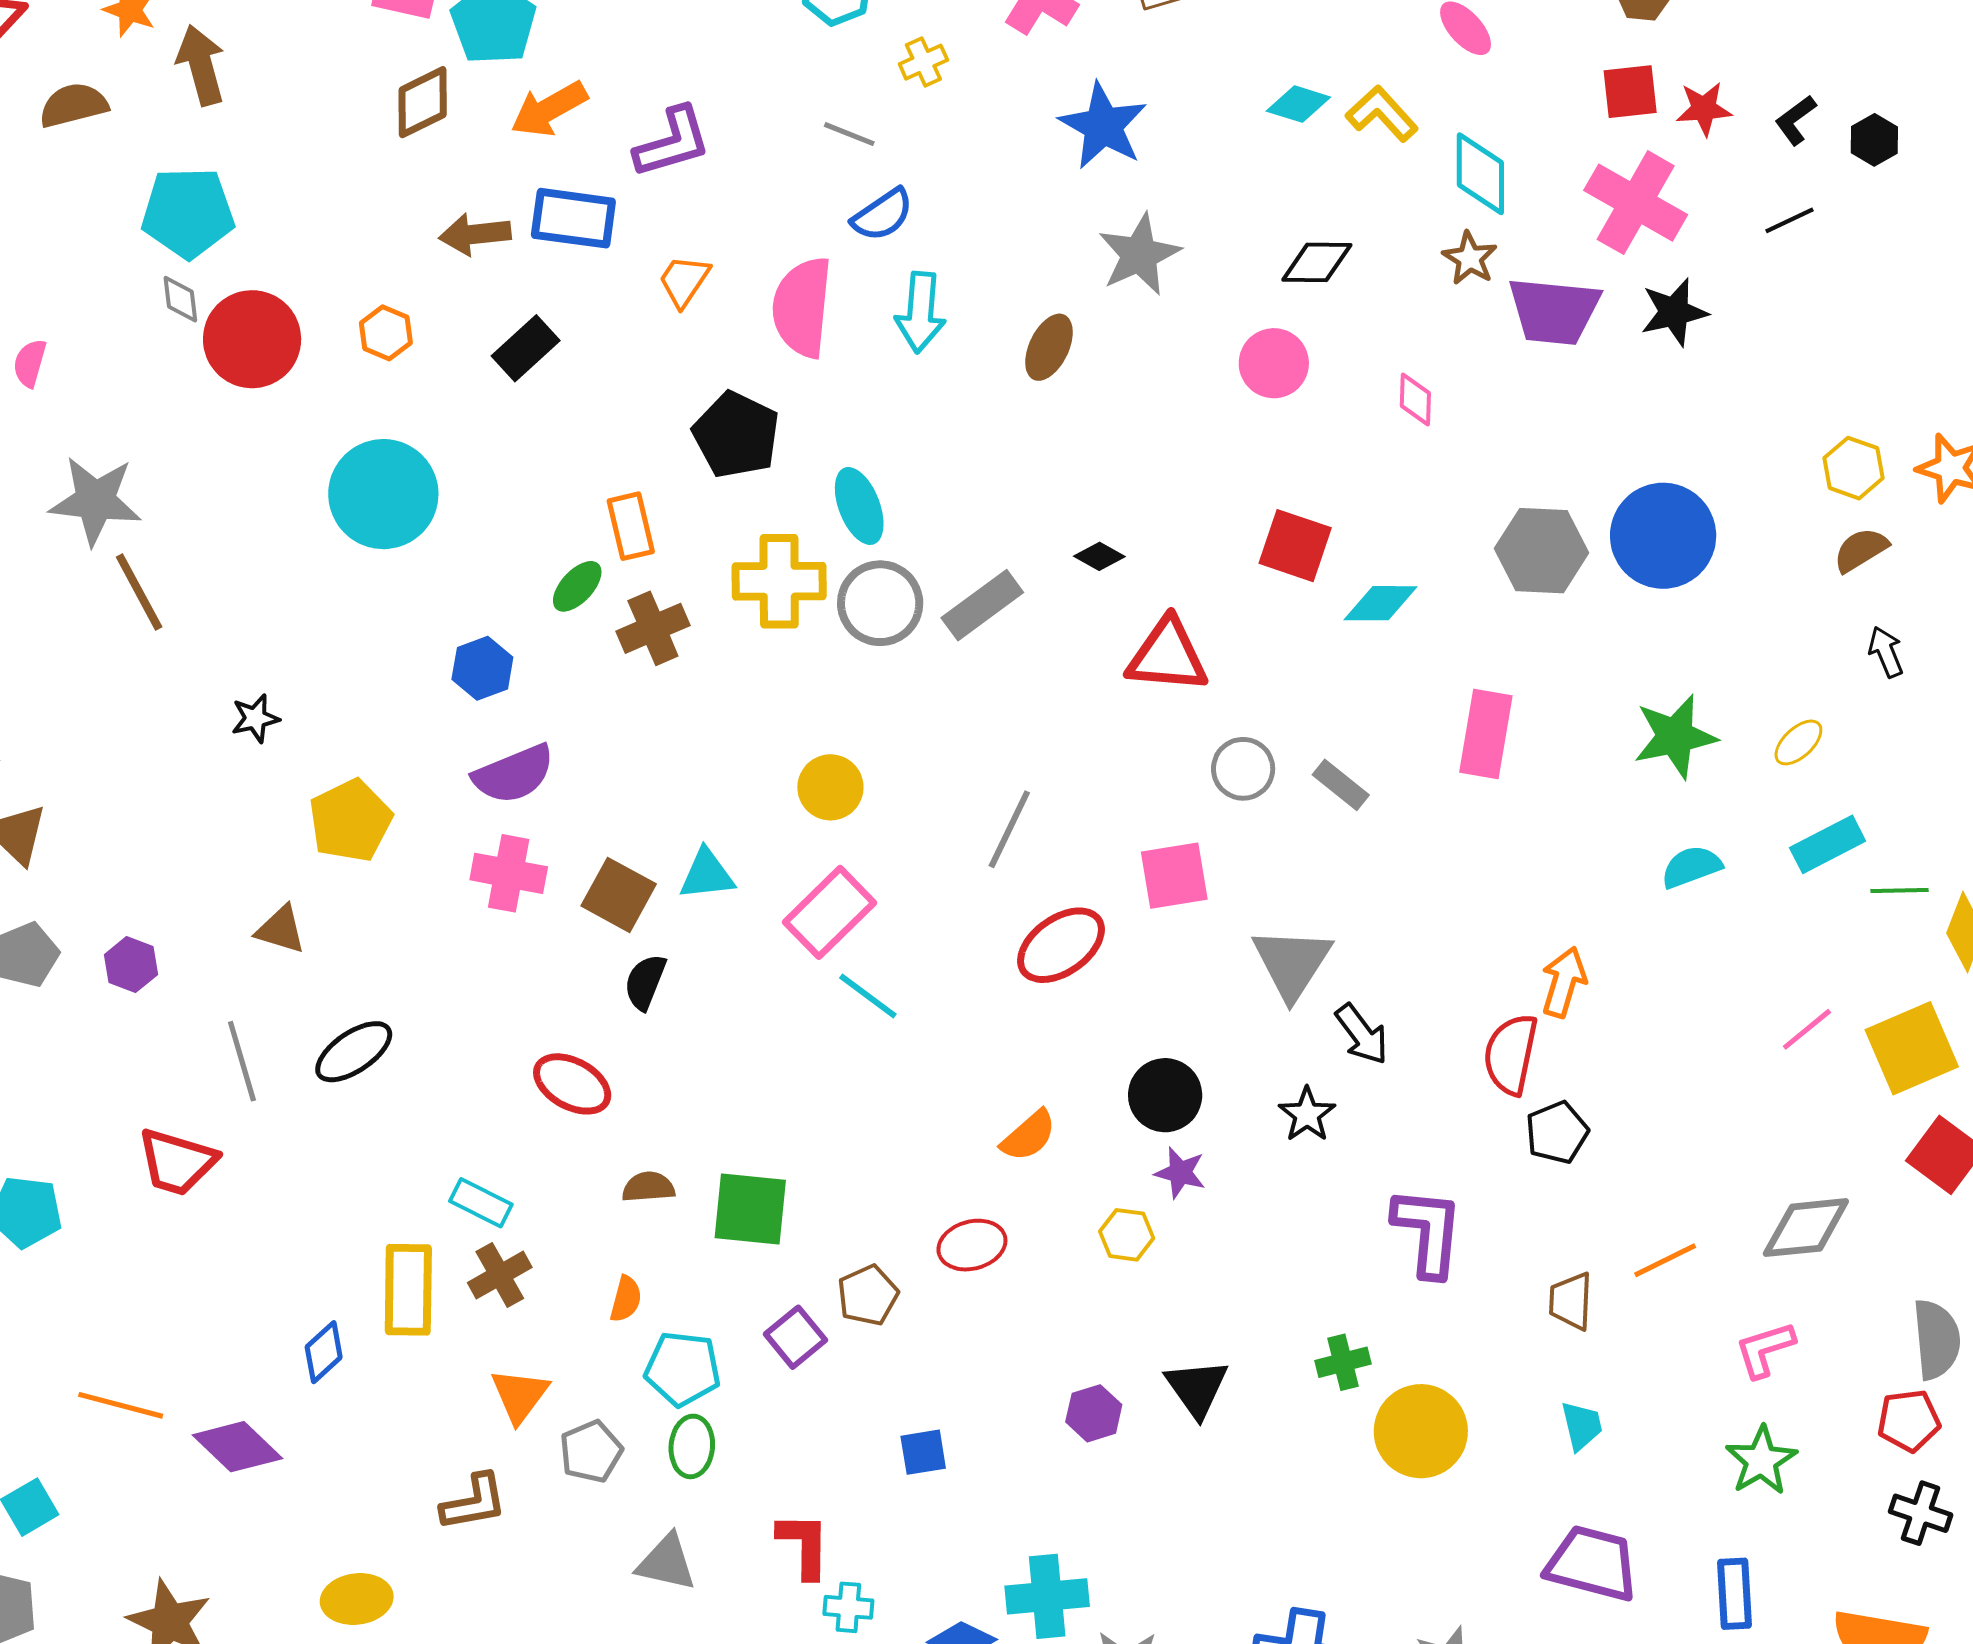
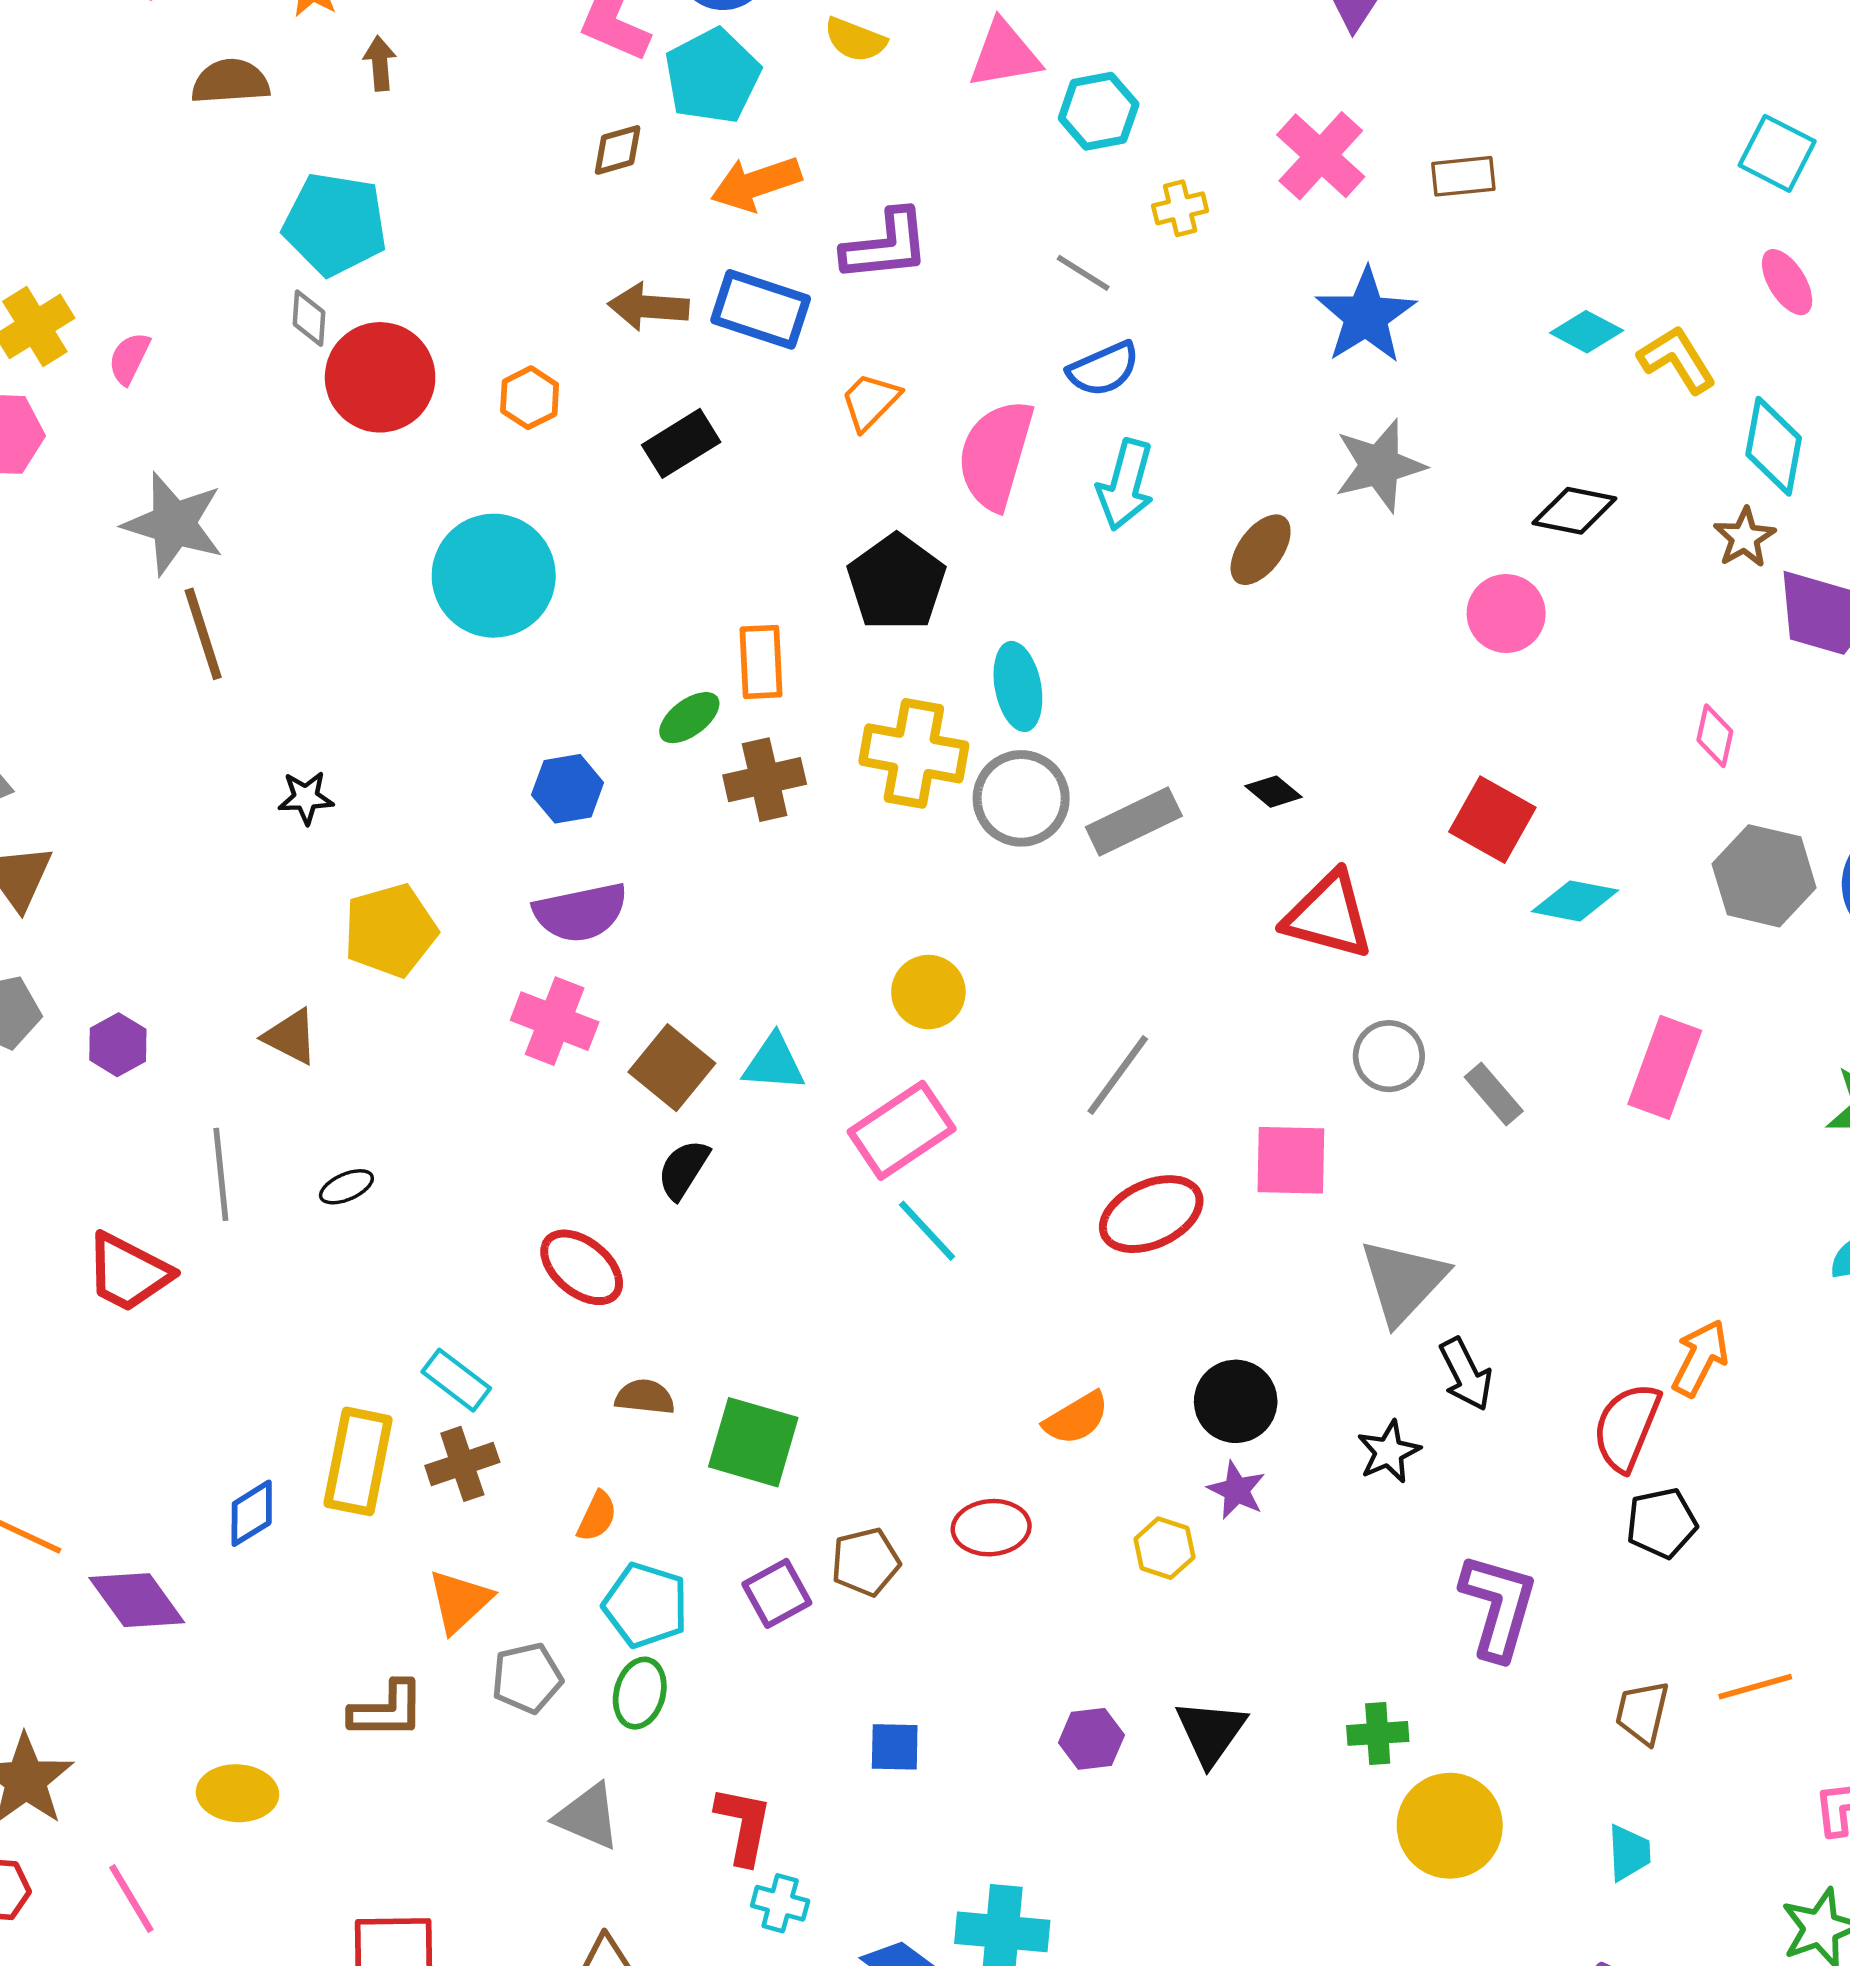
brown arrow: (201, 65) -> (380, 63), size x0.6
brown diamond: (423, 102) -> (618, 150), size x0.7
pink diamond: (1415, 400) -> (1715, 736), moved
black ellipse: (354, 1052) -> (346, 1187), size x0.6

